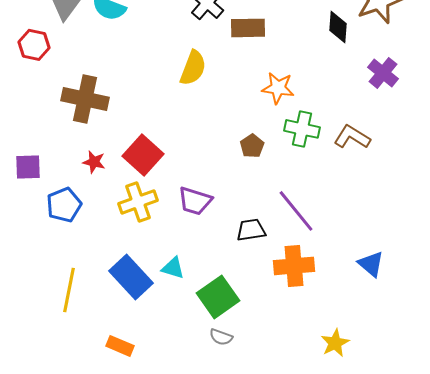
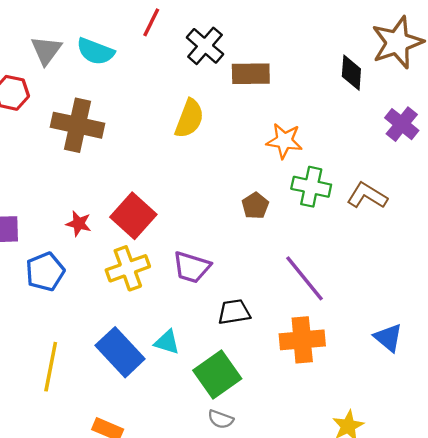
brown cross: (85, 99) -> (78, 125), moved
black trapezoid: (251, 230) -> (234, 312), moved

